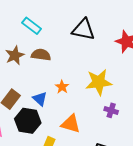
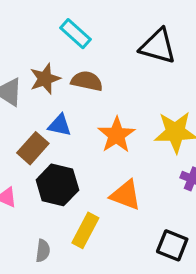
orange star: (62, 87) -> (116, 135), size x1.6
blue triangle: (40, 99) -> (60, 125), moved, turned -35

